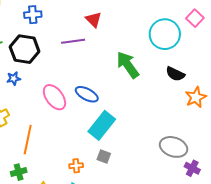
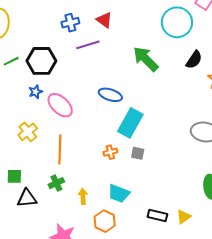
blue cross: (33, 15) -> (70, 23), moved
black semicircle: (175, 74) -> (194, 60), turned -72
pink ellipse: (54, 97) -> (60, 105), moved
orange cross: (76, 166) -> (110, 152), moved

